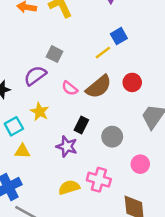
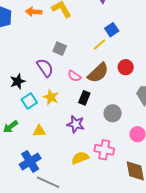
purple semicircle: (35, 76) -> (45, 68), turned 96
black rectangle: (81, 125) -> (84, 98), moved
cyan square: (14, 126) -> (29, 101), moved

